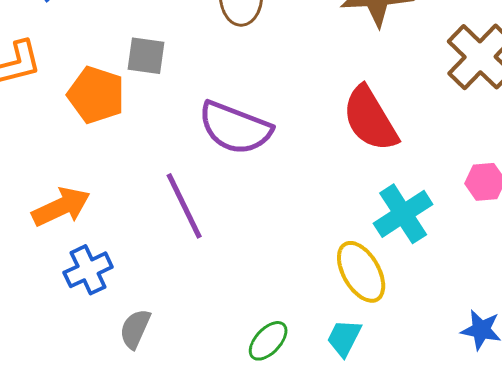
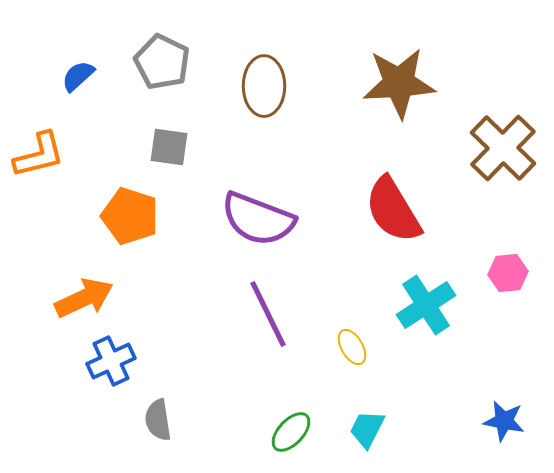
orange pentagon: (96, 95) -> (130, 216), moved
purple line: (184, 206) -> (268, 314), moved
yellow ellipse: (361, 272) -> (352, 347), moved, size x0.6
gray semicircle: (135, 329) -> (158, 420), turned -33

